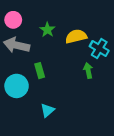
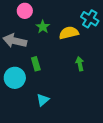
pink circle: (13, 20) -> (25, 11), moved
cyan cross: (99, 48) -> (90, 19), moved

